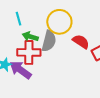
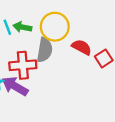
green arrow: (30, 37) -> (22, 27), moved

